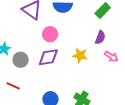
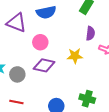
purple diamond: (48, 57) -> (44, 65), turned 35

